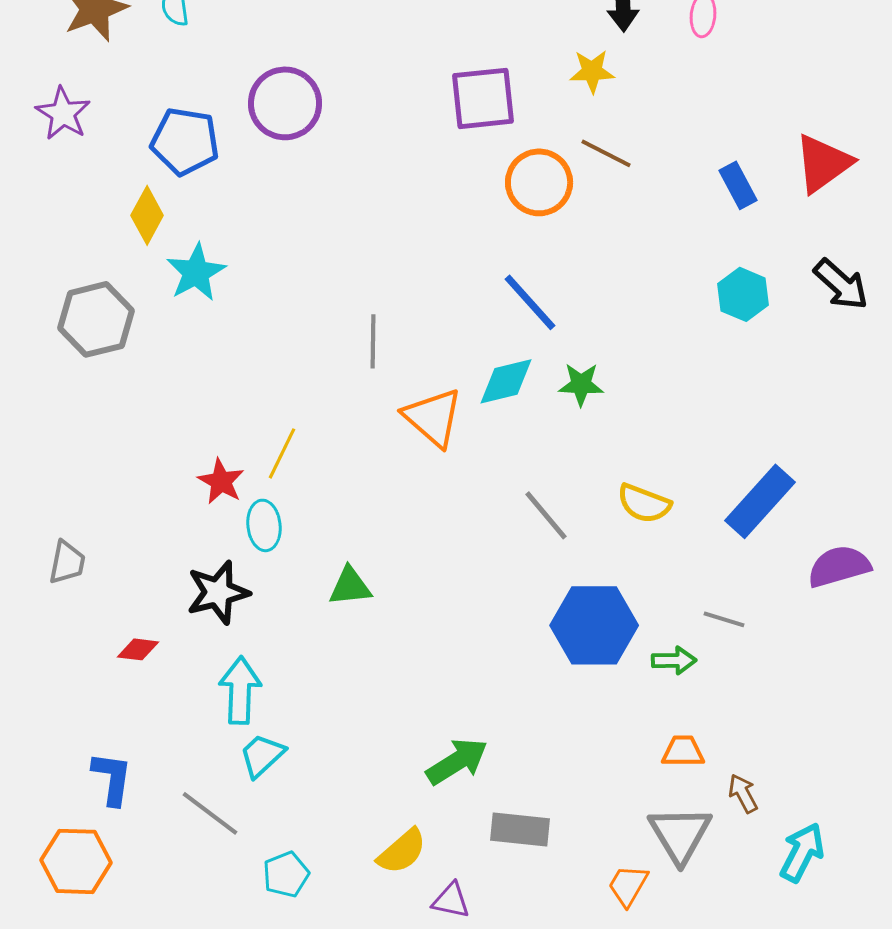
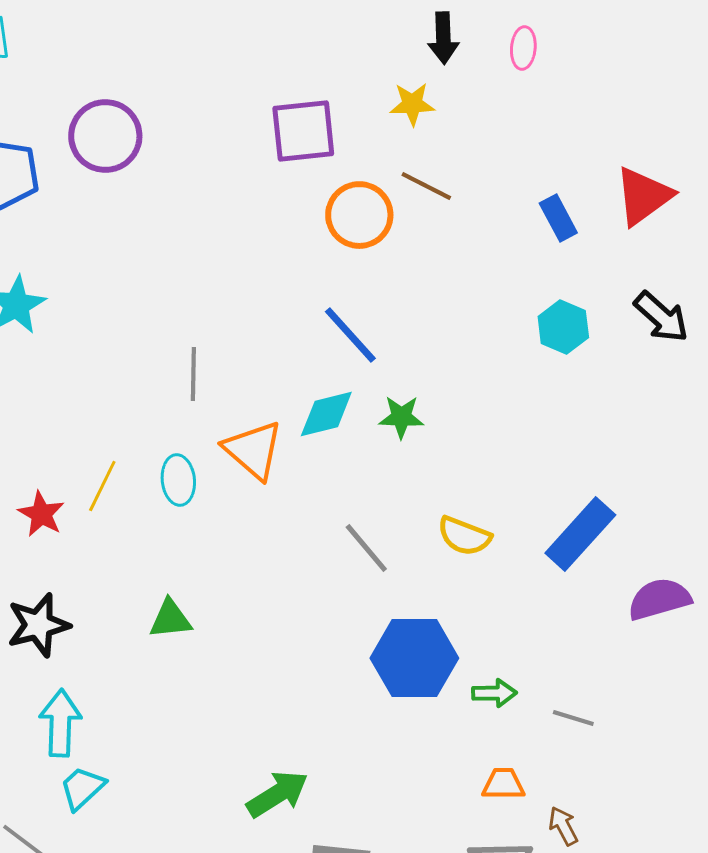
cyan ellipse: (264, 525) -> (178, 480), moved
gray line: (724, 619) -> (573, 718), moved

